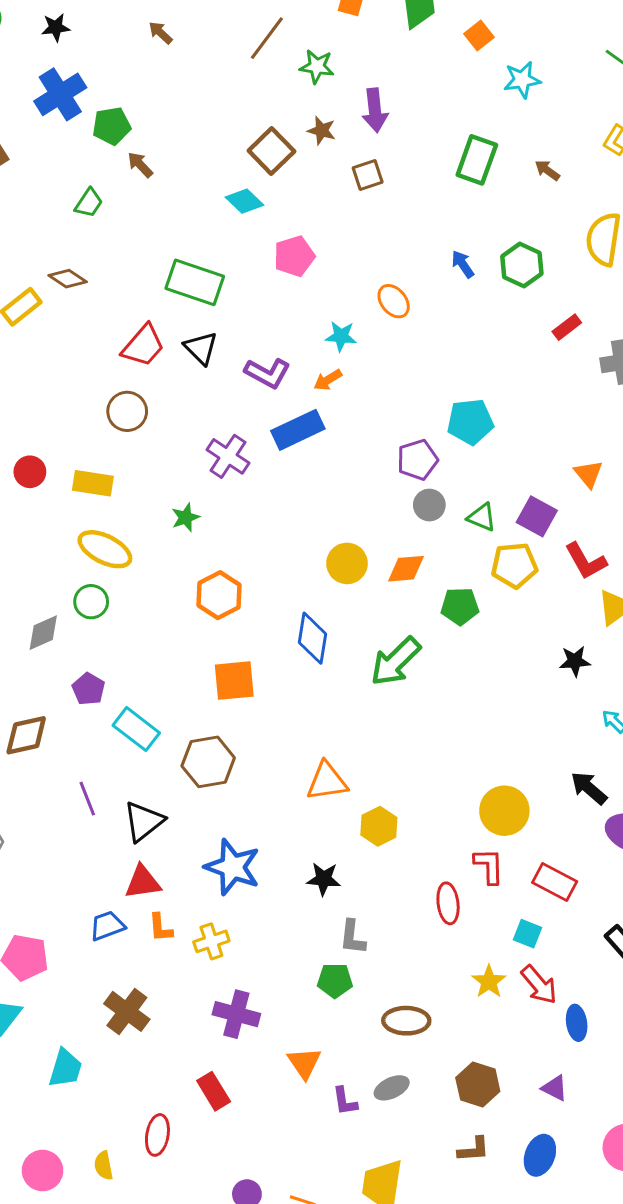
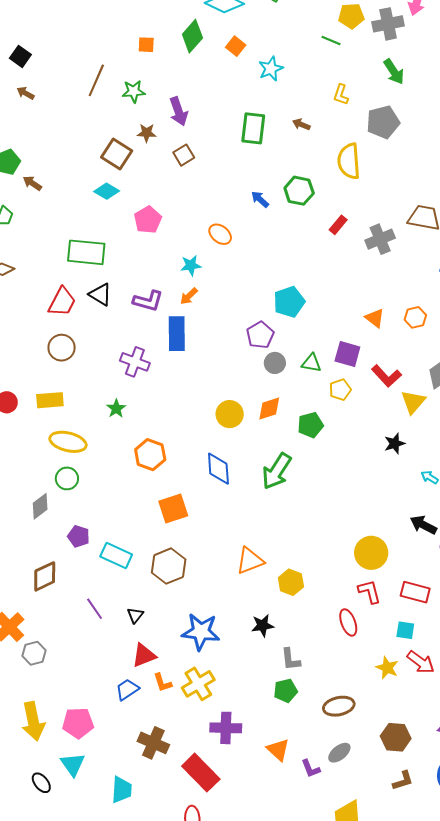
blue rectangle: (298, 430) -> (177, 334), turned -52
yellow pentagon: (514, 565) -> (340, 390), size x0.7
black triangle: (144, 821) -> (135, 615), size x0.6
yellow cross: (211, 941) -> (198, 684), size x1.4
red rectangle: (214, 1091) -> (201, 773), moved, size x1.5

